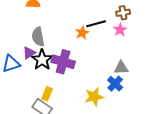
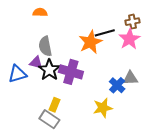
pink star: (120, 30) -> (129, 39), size x1.5
orange star: (82, 33) -> (90, 42), size x1.6
purple triangle: (29, 53) -> (36, 63), turned 48
blue cross: (115, 84) -> (117, 85), moved

